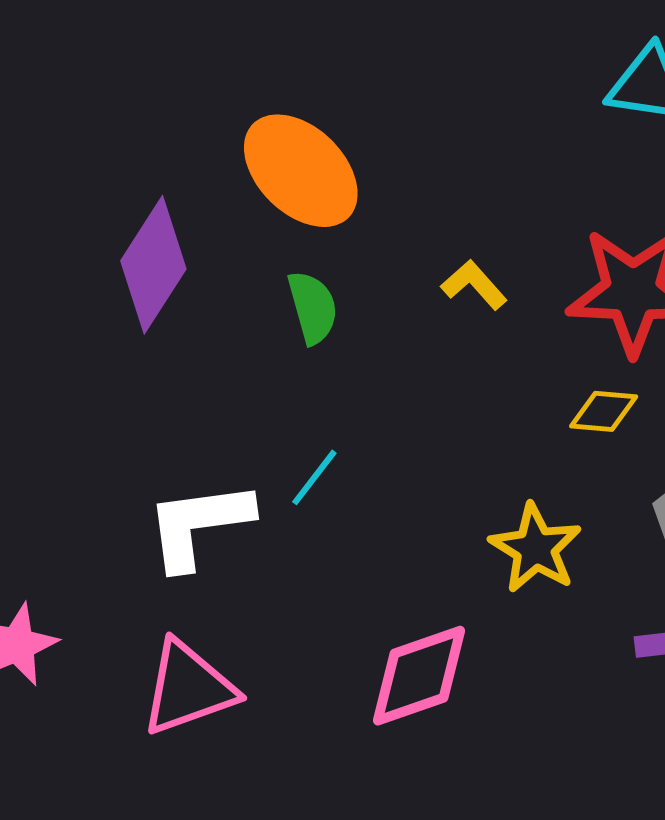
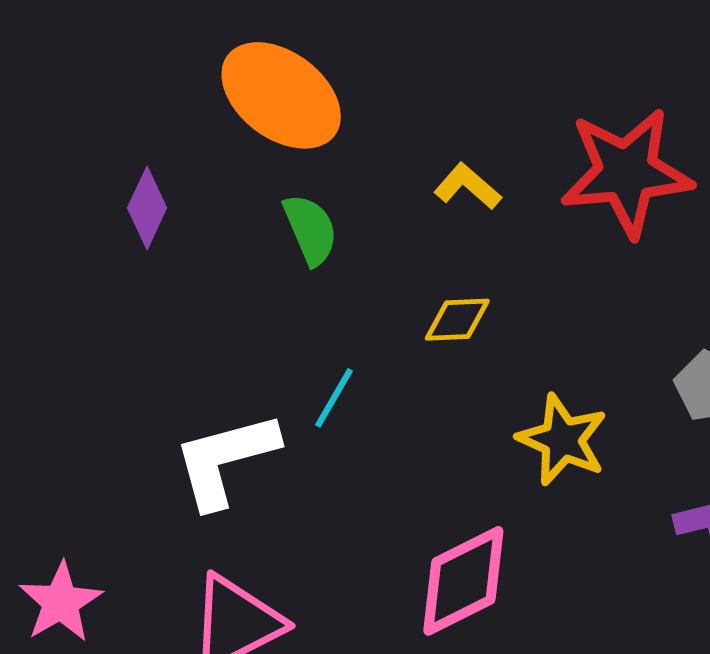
purple diamond: (153, 265) -> (147, 208), size x0.6
yellow diamond: (604, 411) -> (457, 320), moved

